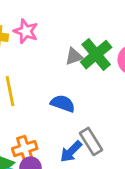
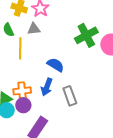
gray triangle: (74, 56) -> (34, 29), moved
blue arrow: (71, 152) -> (47, 87), moved, turned -36

